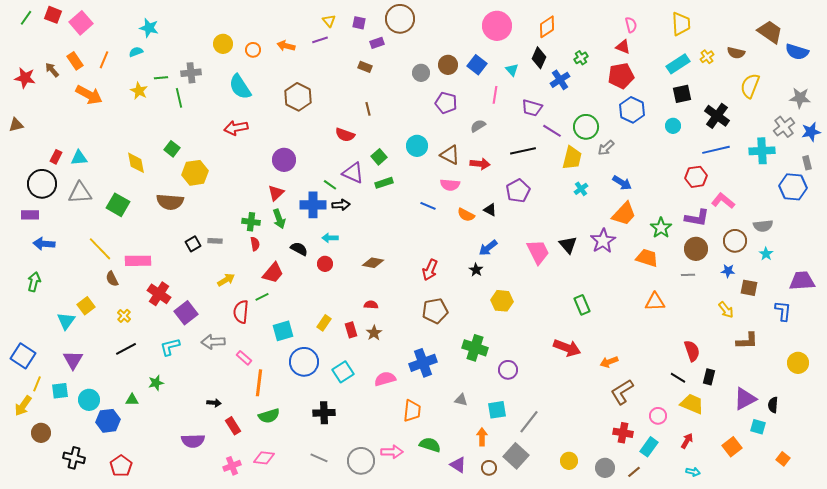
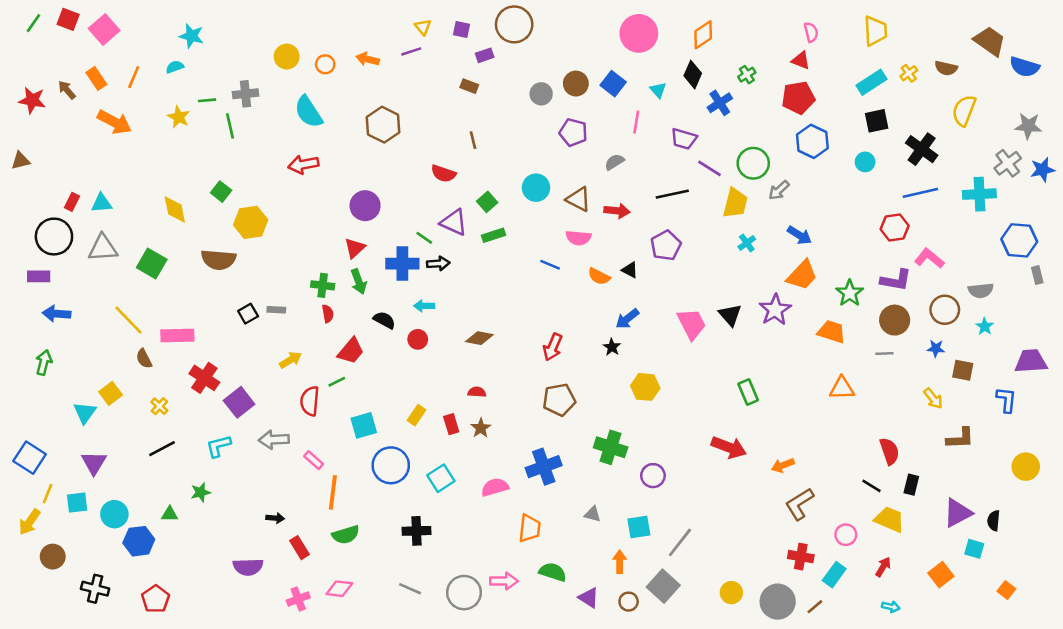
gray rectangle: (807, 163) -> (1037, 275), moved
gray circle: (605, 468) -> (778, 602), size x1.4

